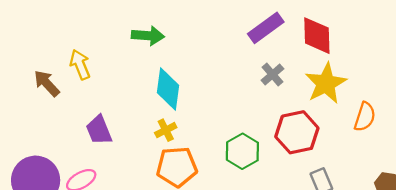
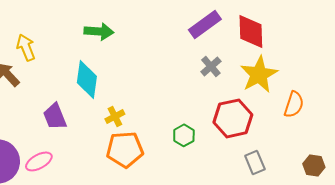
yellow arrow: (80, 64) -> (26, 47), moved
cyan diamond: (168, 89) -> (87, 79), moved
green hexagon: (242, 151) -> (184, 135), size x0.7

